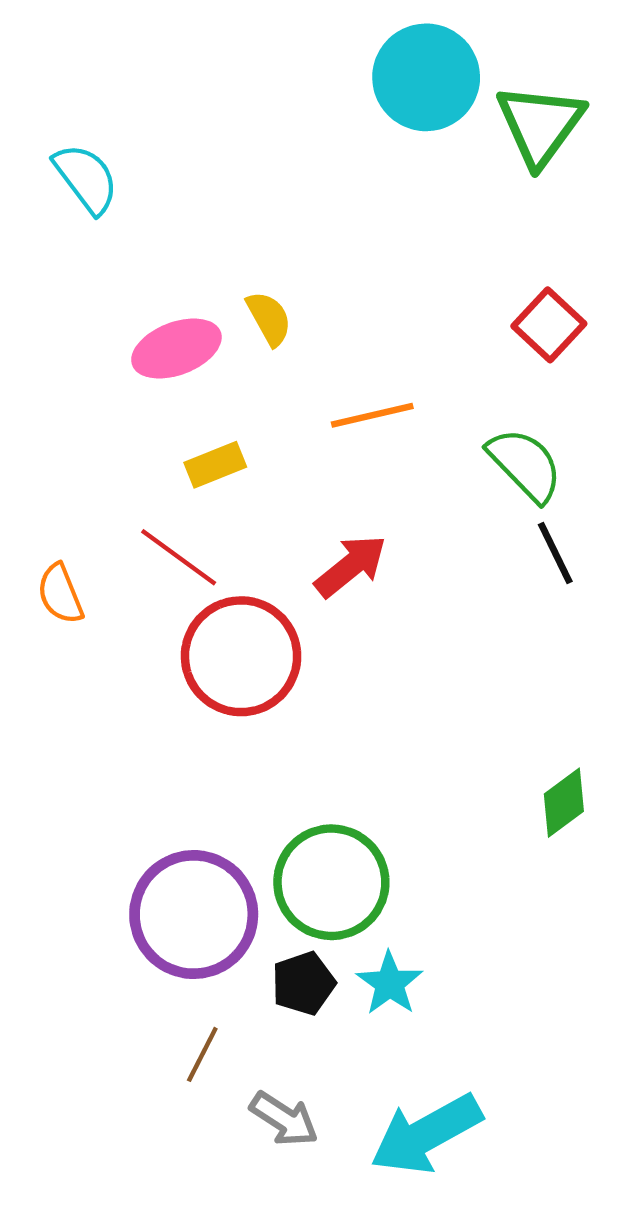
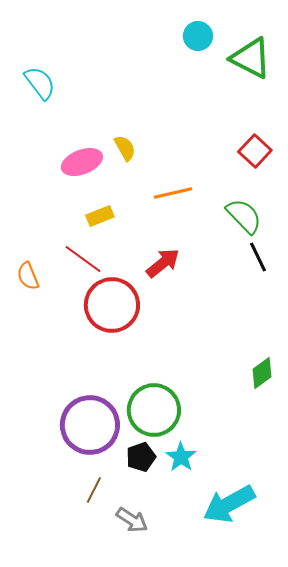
cyan circle: (426, 77) -> (198, 36), size x0.6
green triangle: (540, 125) -> (251, 58), turned -39
cyan arrow: (426, 1134) -> (229, 504), moved

